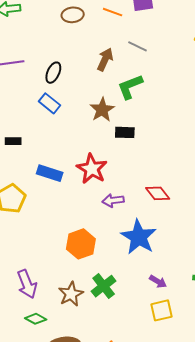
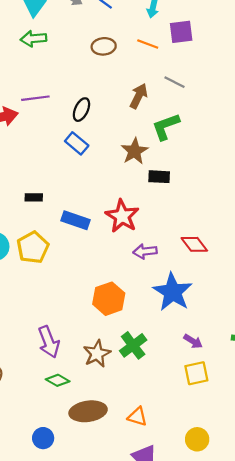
black rectangle: (13, 141) -> (34, 197), moved

